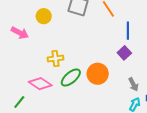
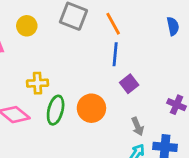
blue line: (128, 31) -> (115, 54), moved
green ellipse: (71, 78) -> (56, 110), turned -40

